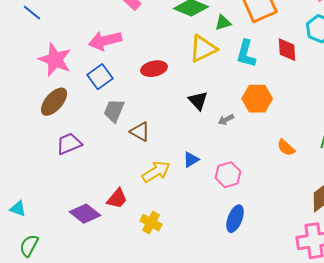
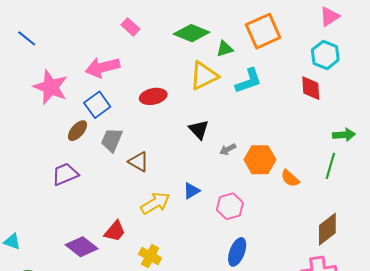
red diamond: (287, 50) -> (311, 88), moved
cyan L-shape: (246, 54) -> (249, 81), turned -124
orange hexagon: (257, 99) -> (260, 160), moved
brown ellipse: (54, 102) -> (77, 131), moved, size x0.7

